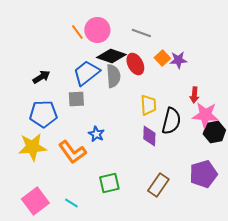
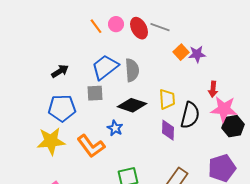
pink circle: (97, 30) -> (116, 24), size x0.6
black diamond: (111, 56) -> (132, 105), moved
red ellipse: (135, 64) -> (139, 28), moved

